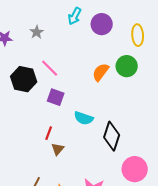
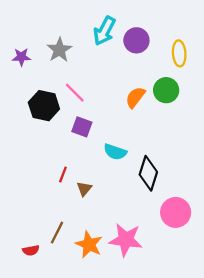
cyan arrow: (75, 16) -> (104, 31), size x1.4
gray star: (37, 32) -> (59, 50), size x1.5
red line: (49, 133) -> (63, 174), moved

